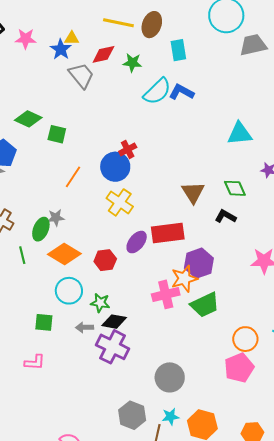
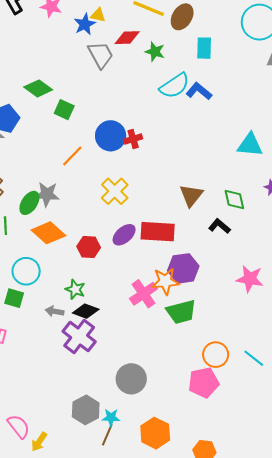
blue circle: (115, 167) -> (111, 136), moved
gray star: (56, 218) -> (47, 194), size x1.4
cyan circle: (69, 291) -> (26, 271), moved
pink cross: (166, 294) -> (143, 294), turned -32
cyan star: (170, 417) -> (111, 417), moved

